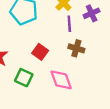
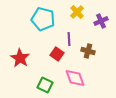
purple line: (69, 24) -> (69, 39), moved
green square: (24, 78) -> (45, 85), moved

